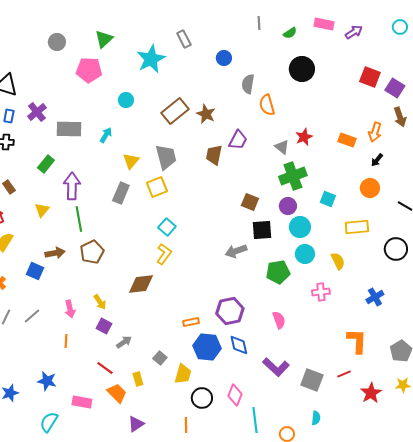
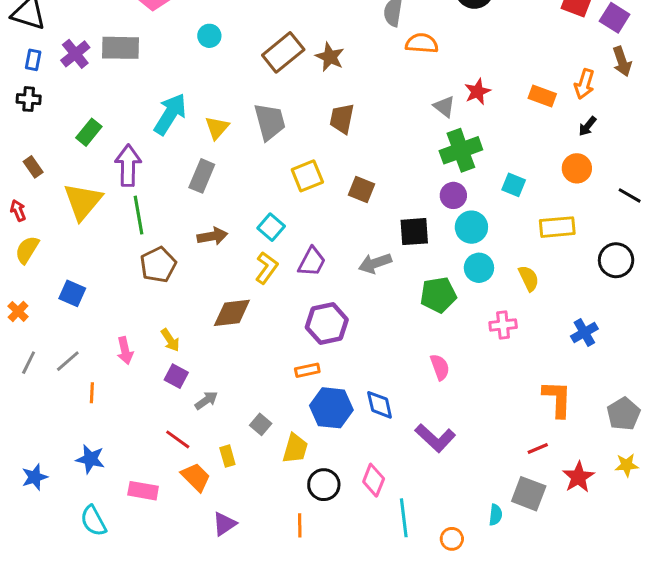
orange semicircle: (267, 105) -> (422, 43), turned 110
gray rectangle: (69, 129) -> (120, 48), moved
cyan arrow: (106, 135) -> (170, 114), moved, size x1.8
purple trapezoid: (238, 140) -> (312, 262), moved
yellow square: (157, 187) -> (307, 176), moved
brown square: (250, 202) -> (361, 189), moved
yellow triangle: (42, 210) -> (83, 201), size x1.8
brown arrow: (55, 253) -> (212, 236), moved
purple hexagon: (230, 311) -> (327, 323), moved
orange line: (66, 341) -> (92, 393), moved
gray square: (312, 380) -> (529, 494), moved
cyan semicircle: (49, 422) -> (93, 521), turned -60

